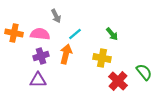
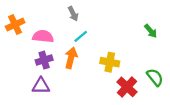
gray arrow: (56, 16) -> (73, 14), moved
orange cross: (14, 33) -> (15, 25), moved, turned -36
green arrow: (112, 34) -> (151, 31), moved

